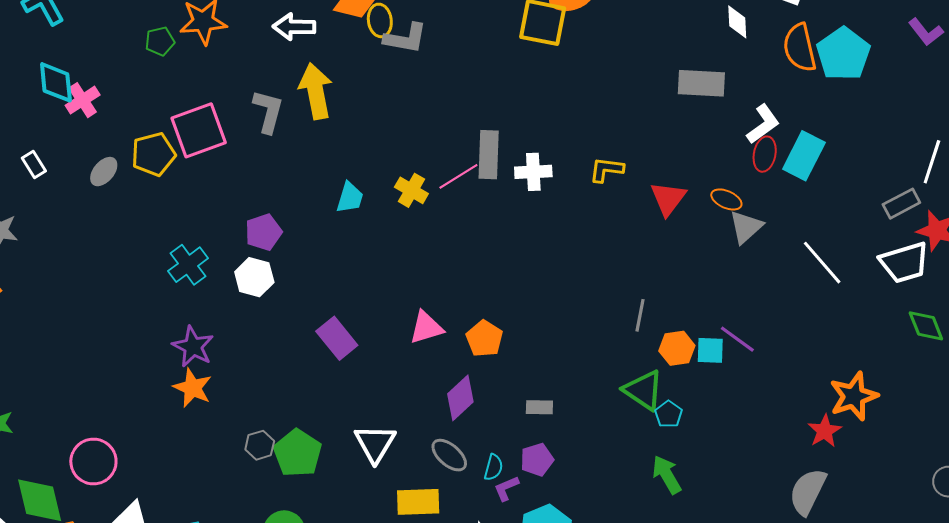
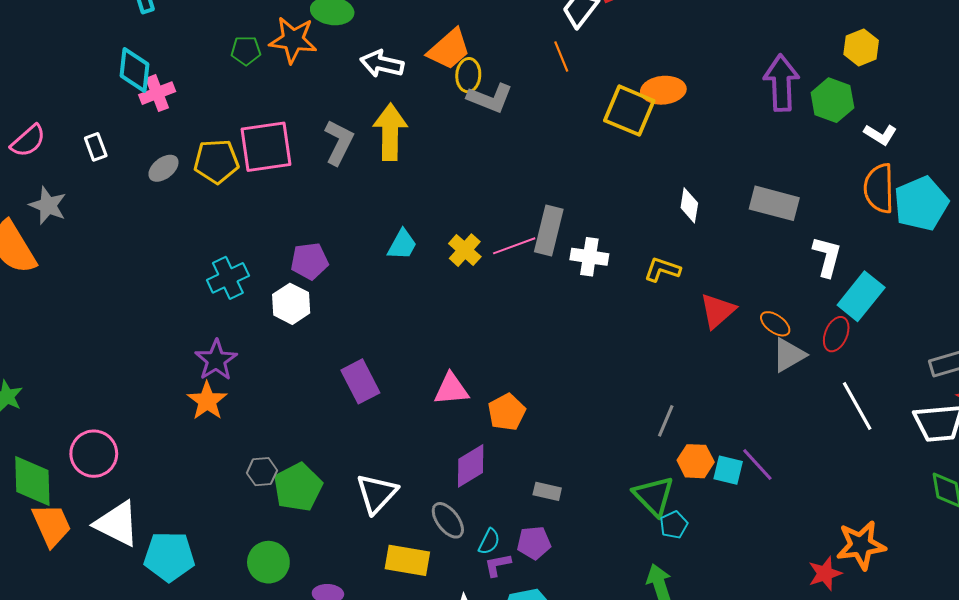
white diamond: (737, 22) -> (689, 205), moved
white L-shape: (763, 124) -> (827, 257), turned -51
red ellipse: (765, 154) -> (836, 334), moved

